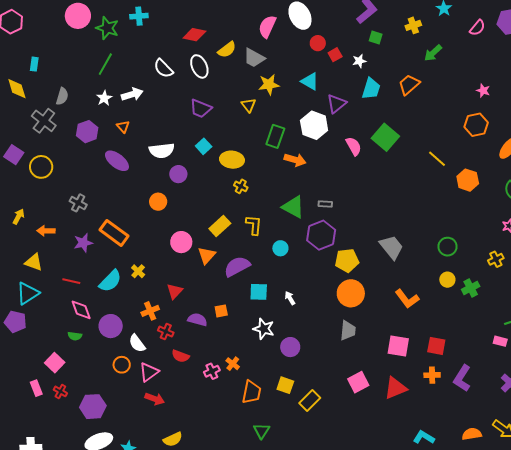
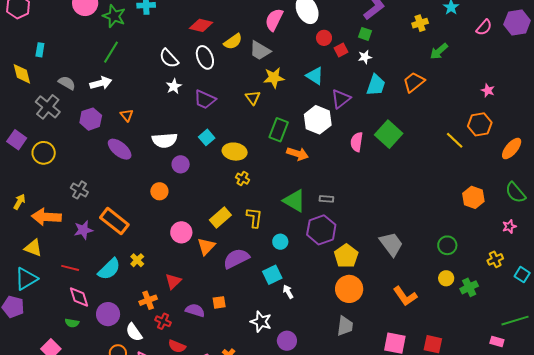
green square: (376, 38) -> (365, 34), moved
white arrow: (132, 94) -> (101, 83), moved
gray semicircle: (62, 96) -> (67, 83), turned -78
white star: (104, 98) -> (174, 86), moved
pink semicircle: (354, 146) -> (357, 142), turned -144
yellow line: (437, 159) -> (455, 140), moved
orange hexagon: (468, 180) -> (473, 197), moved
orange arrow: (46, 231) -> (46, 217), size x1.6
yellow pentagon: (347, 260) -> (346, 256), turned -30
cyan square: (259, 292) -> (272, 275), moved, turned -30

